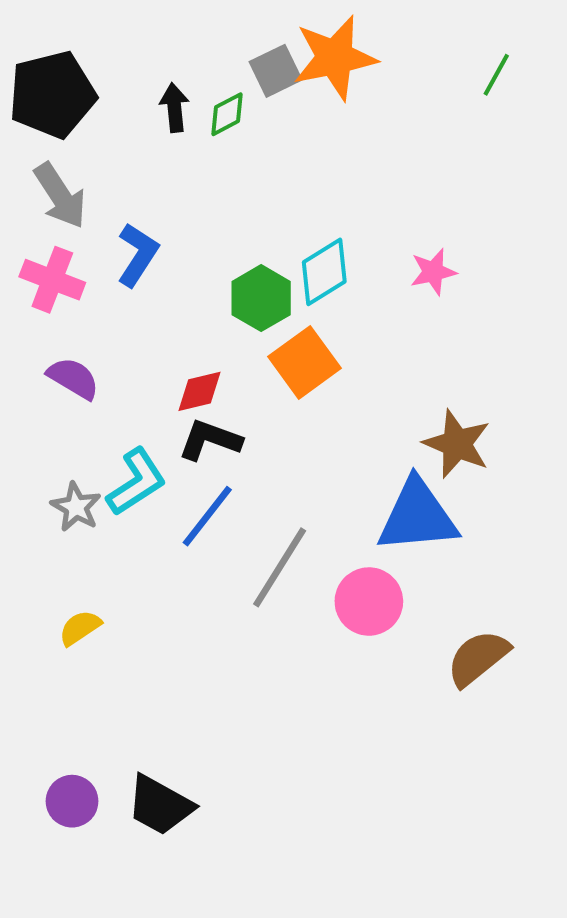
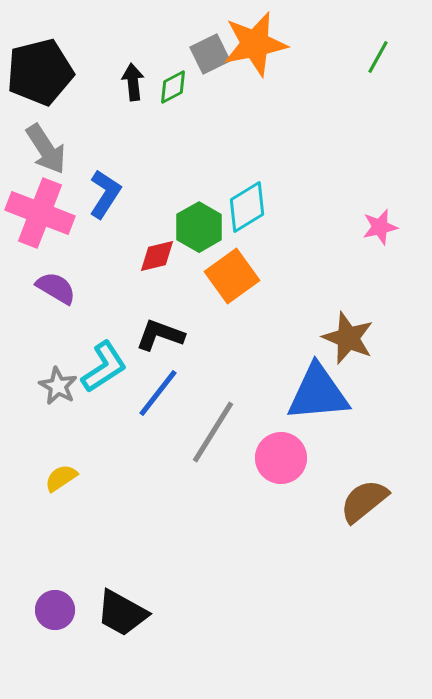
pink star: (433, 272) -> (380, 227), moved
pink cross: (52, 280) -> (40, 213), size x1.4
red diamond: (199, 391) -> (157, 256), moved

